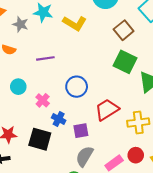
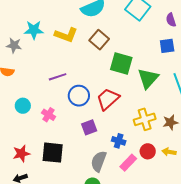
brown square: (124, 30) -> (99, 40), moved
purple line: (45, 58) -> (58, 77), moved
red trapezoid: (107, 110) -> (108, 99), moved
blue cross: (59, 119) -> (119, 141), moved
purple square: (81, 131) -> (89, 127), moved

